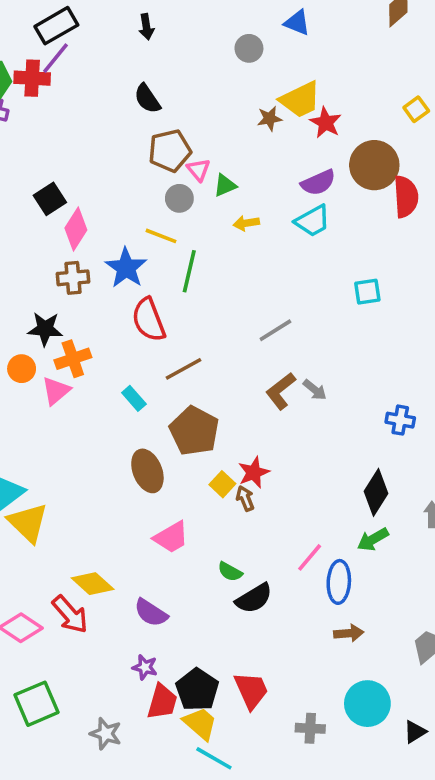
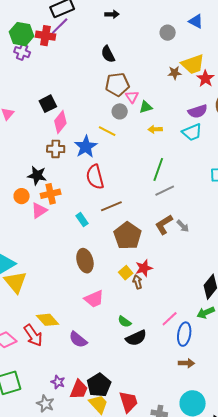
black arrow: (146, 27) -> (112, 14), turned -88
green line: (189, 271) -> (158, 169), moved
brown pentagon: (194, 431) -> (128, 236), moved
purple star: (145, 667) -> (58, 382), moved
red trapezoid: (251, 690) -> (129, 402), moved

